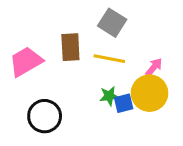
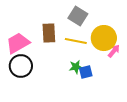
pink arrow: (154, 67) -> (114, 51), moved
yellow circle: (150, 93) -> (104, 38), moved
black circle: (45, 116) -> (21, 66), moved

